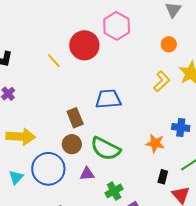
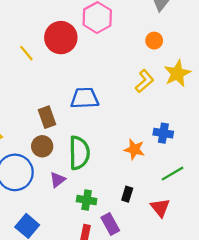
green semicircle: (106, 149) -> (79, 153), turned -120
purple triangle: (87, 174) -> (58, 180), turned -35
black rectangle: (163, 177) -> (127, 194), moved
green cross: (114, 191) -> (87, 200), turned 36

